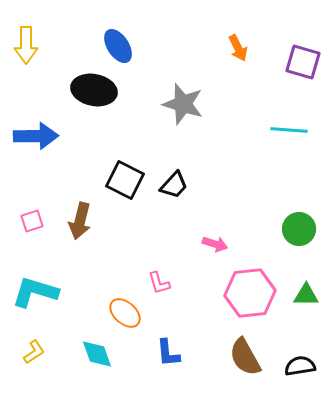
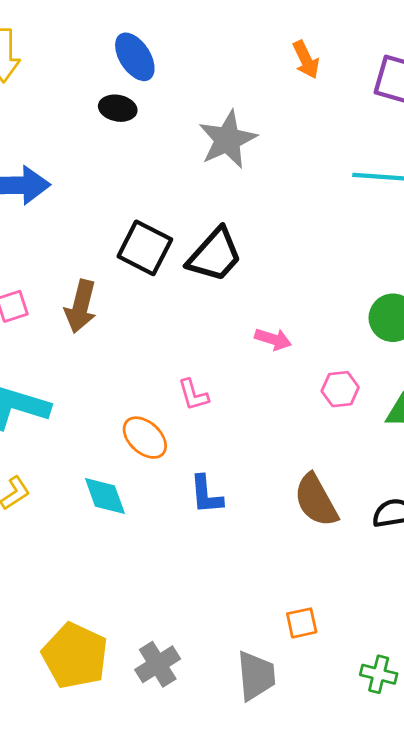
black ellipse: (94, 90) -> (118, 108), moved, size x0.6
gray star: (183, 104) -> (228, 140), turned 30
black trapezoid: (174, 185) -> (215, 255), size x1.4
pink hexagon: (250, 293) -> (340, 389), moved, size x0.5

